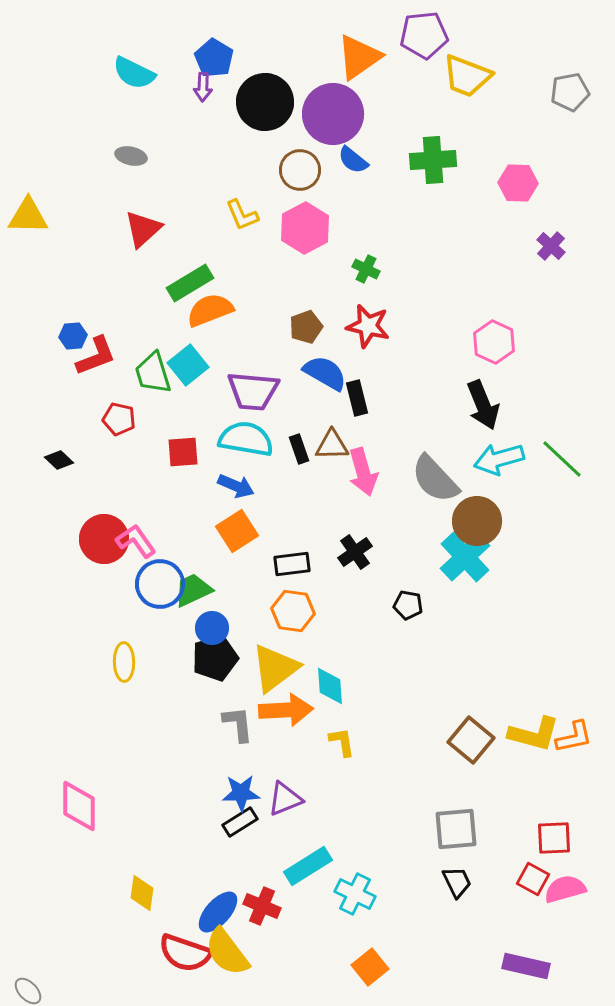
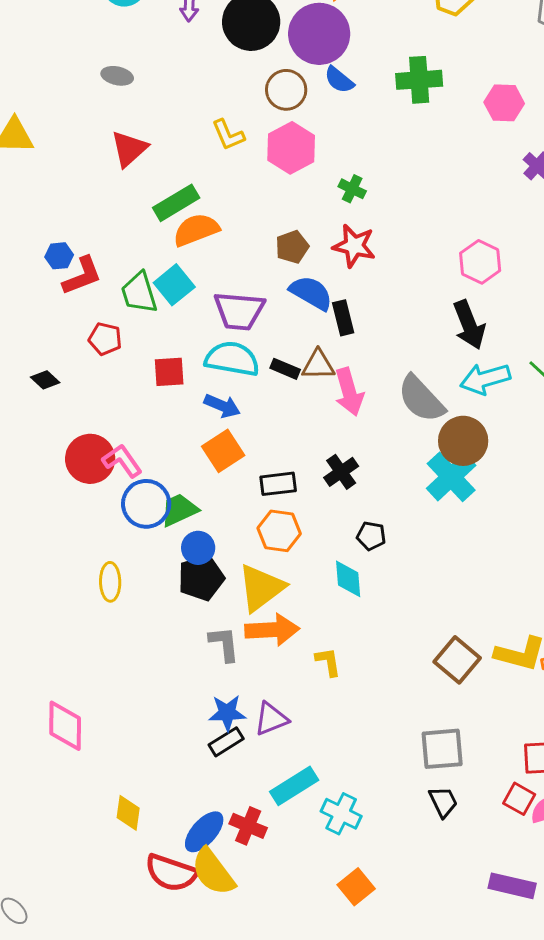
black rectangle: (299, 449) -> (285, 369), turned -48
black pentagon: (408, 605) -> (371, 536), moved
cyan diamond: (330, 686) -> (348, 579), moved

